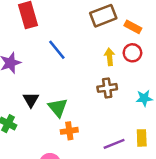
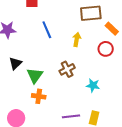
yellow arrow: (110, 57) -> (77, 39), moved
brown cross: (107, 88) -> (67, 69), moved, turned -35
cyan star: (144, 98) -> (93, 85), moved

